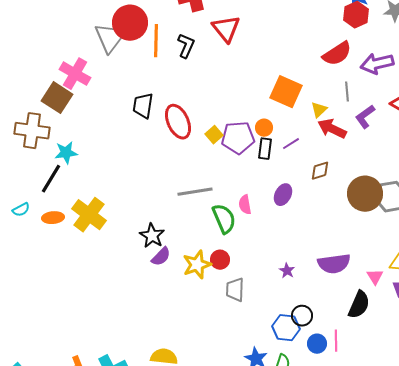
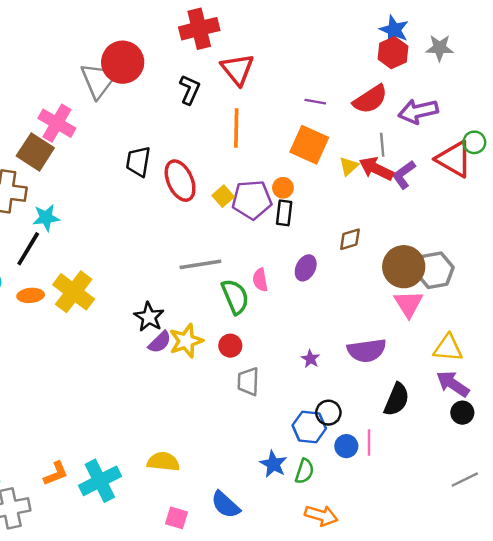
orange line: (156, 41) -> (236, 128), moved
red arrow: (332, 129) -> (376, 169), moved
purple line: (291, 144) -> (315, 102), moved, turned 42
yellow star: (197, 265) -> (186, 341), moved
pink triangle: (375, 277) -> (409, 304), moved, size x1.5

